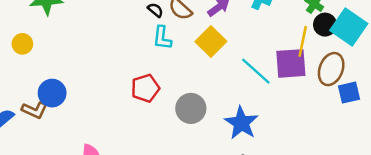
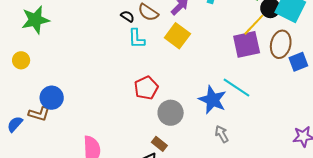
yellow line: (303, 41) -> (254, 25), turned 40
cyan line: (256, 71) -> (236, 88), moved
red pentagon: (145, 88) -> (146, 88), moved
gray circle: (191, 108) -> (171, 113), moved

